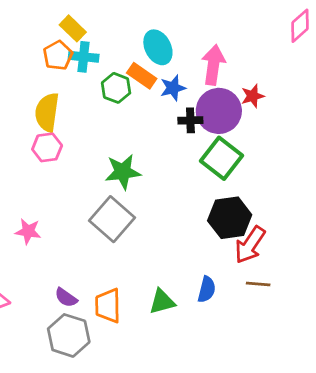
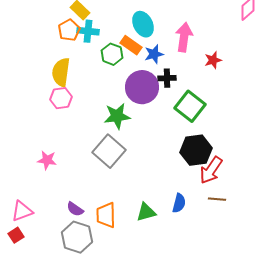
purple circle: (219, 111) -> (142, 87), moved

